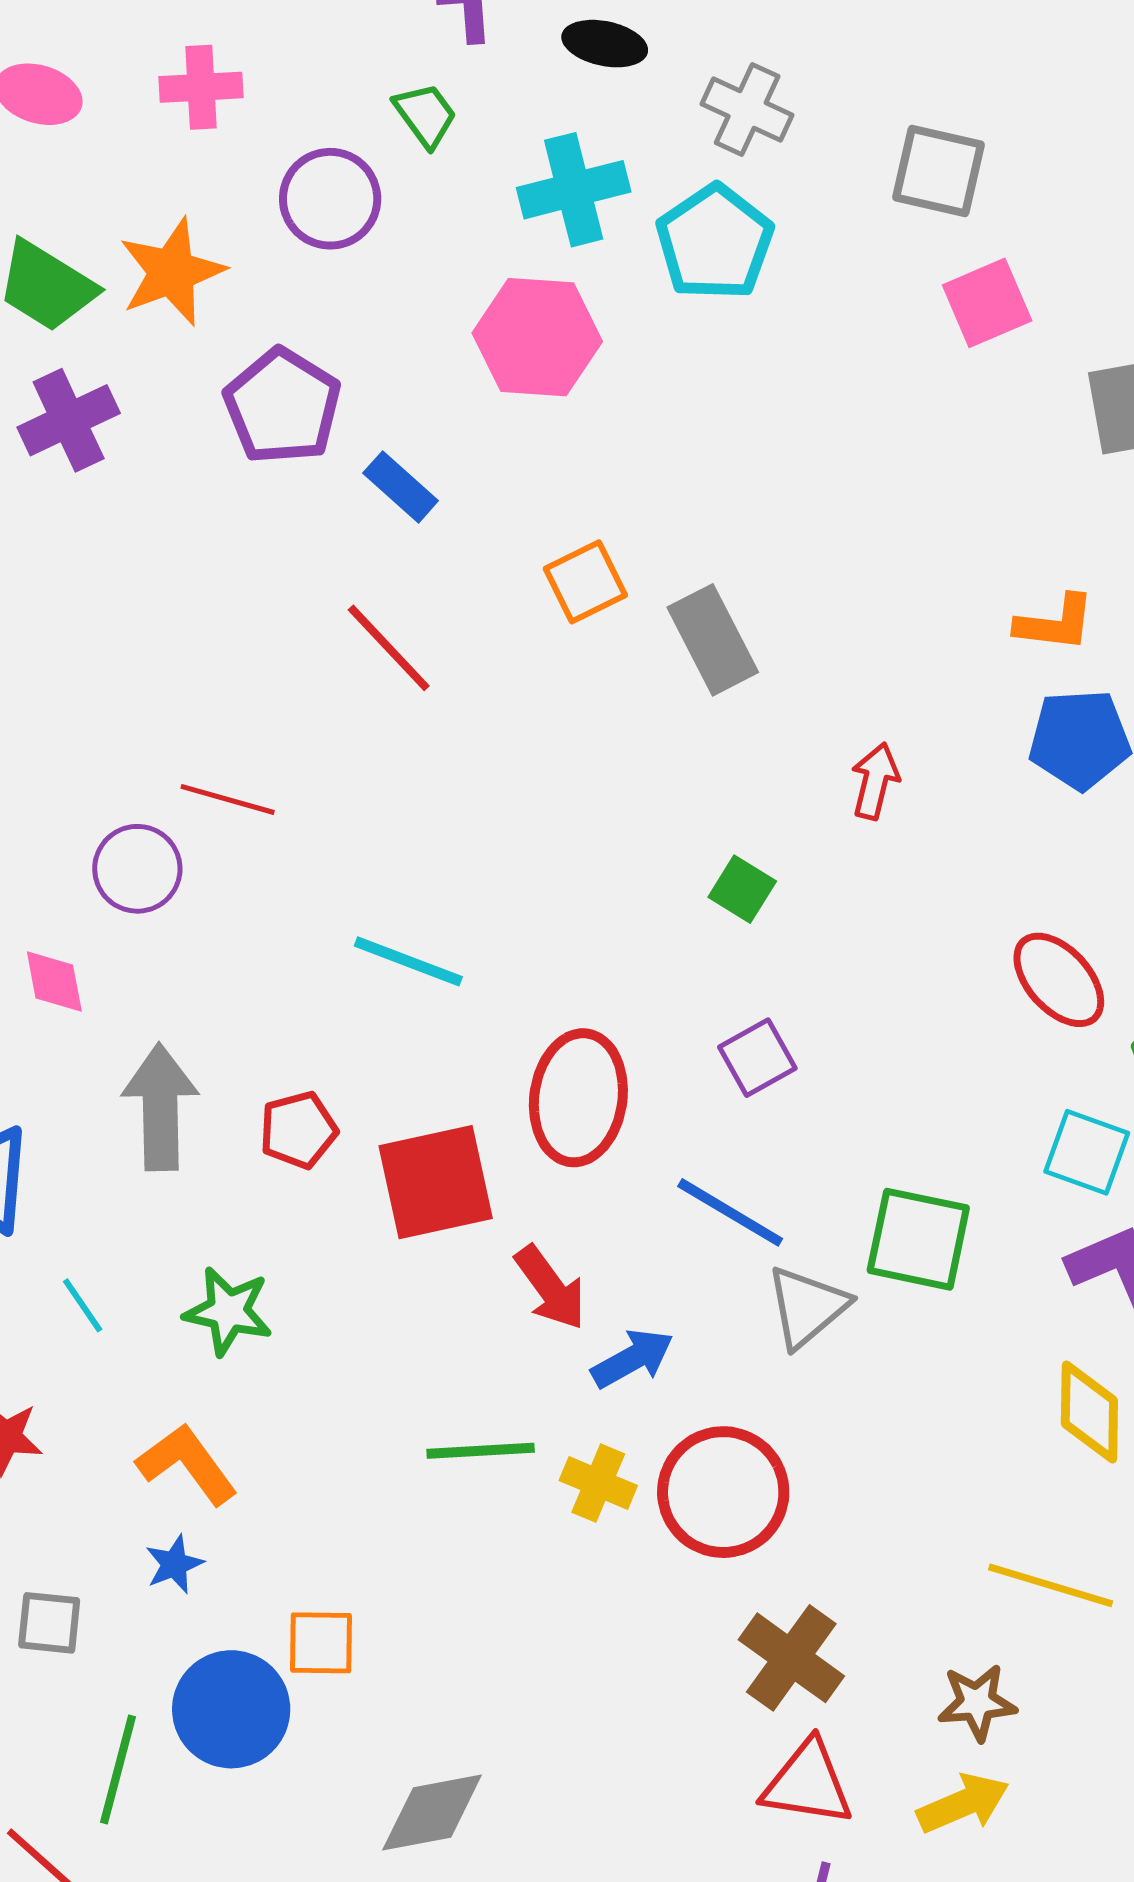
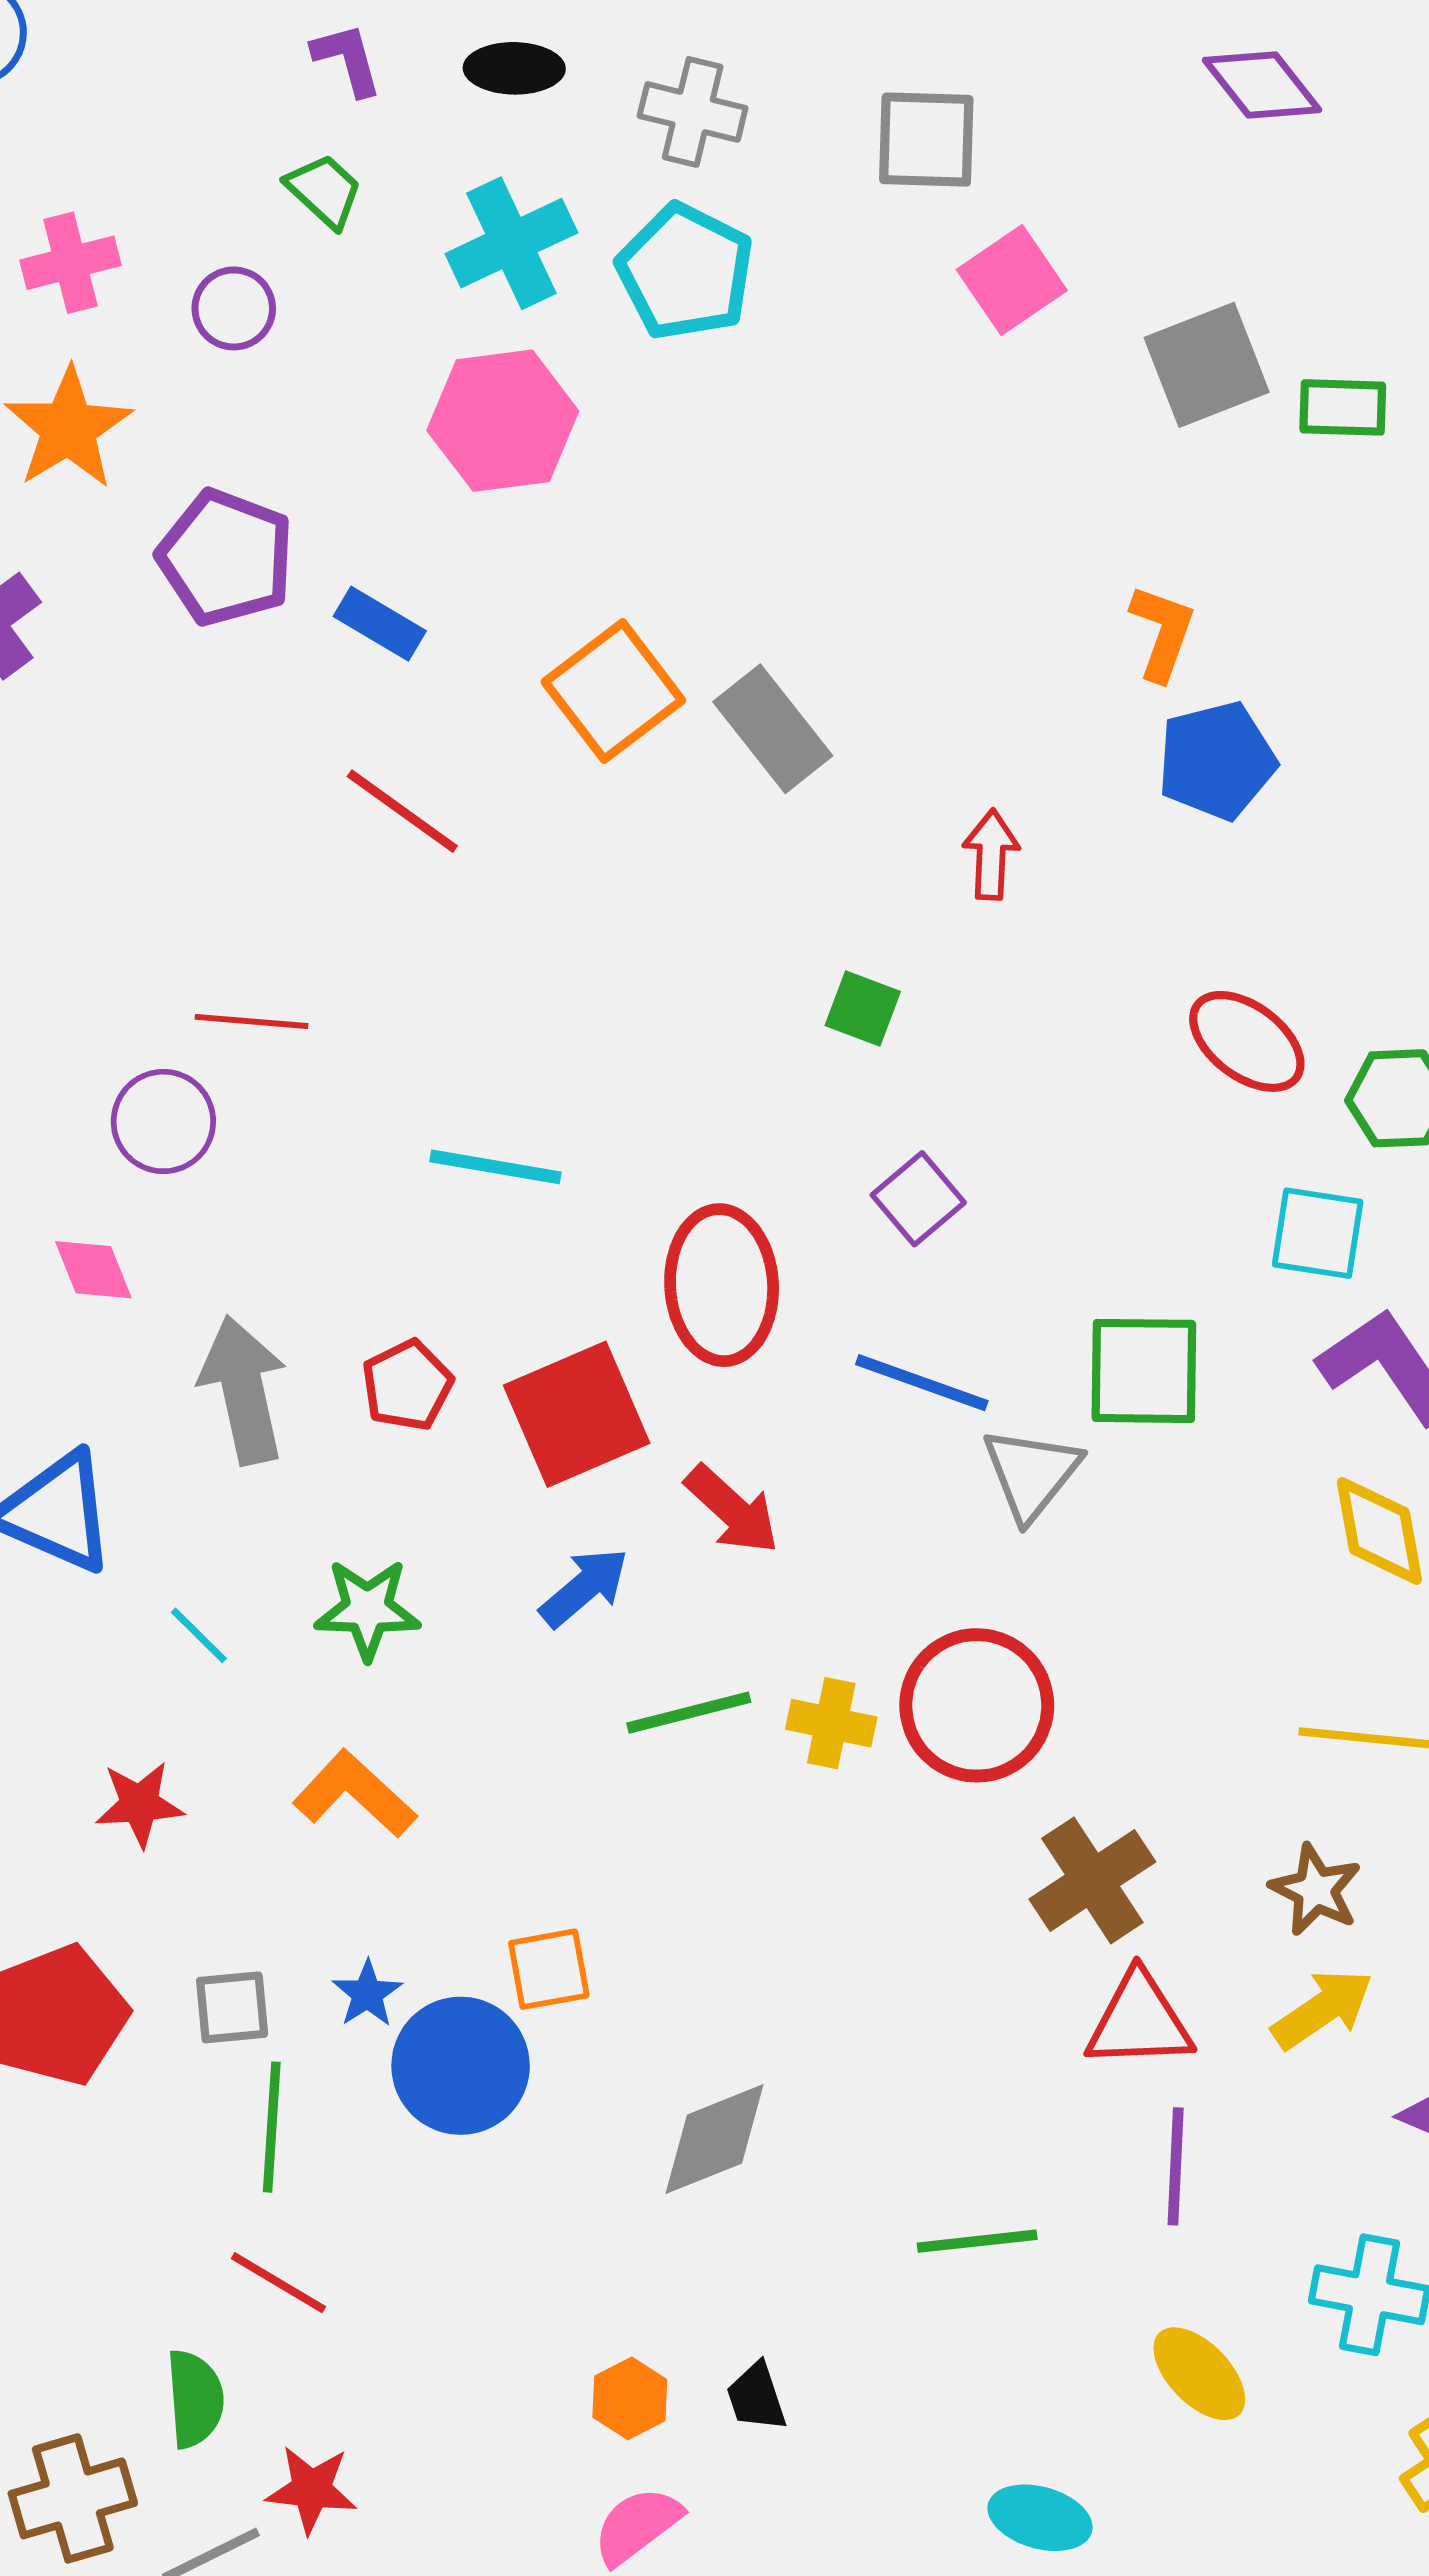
pink cross: (201, 87) -> (71, 263), moved
purple circle: (330, 199) -> (234, 308), size x0.7
orange square: (585, 582) -> (613, 691), size x1.4
orange L-shape: (1055, 623) -> (1162, 632), turned -66
blue arrow: (632, 1359) -> (584, 1587), moved
blue star: (174, 1564) -> (367, 1994), moved
brown cross: (791, 1658) -> (1092, 1880), turned 32
brown star: (977, 1702) -> (1316, 1890), turned -30
green line: (118, 1769) -> (272, 2127), moved

